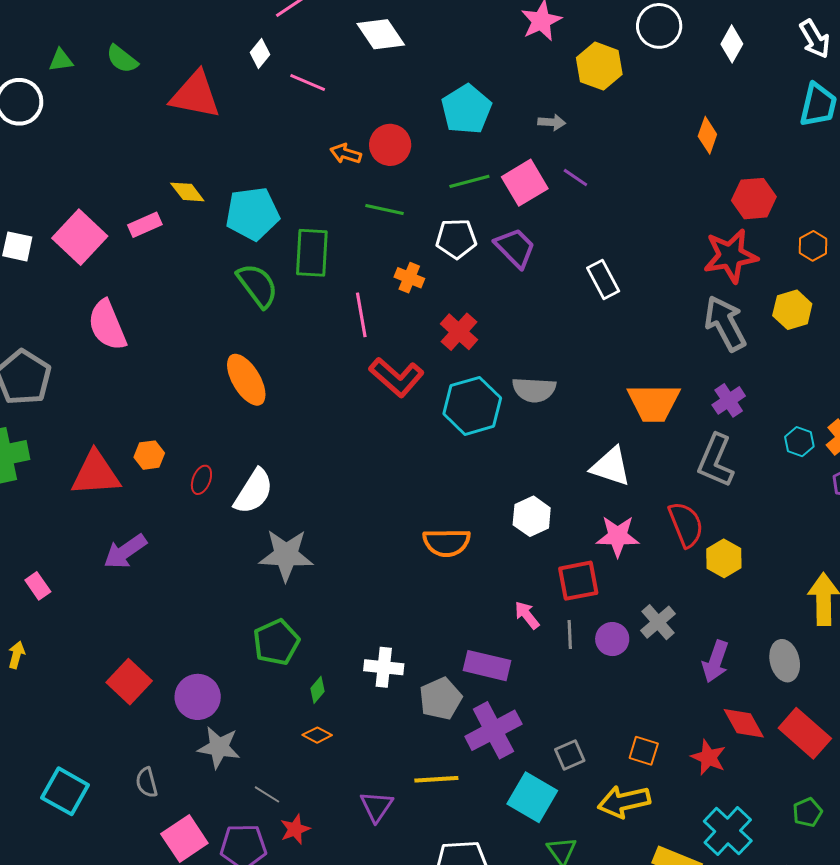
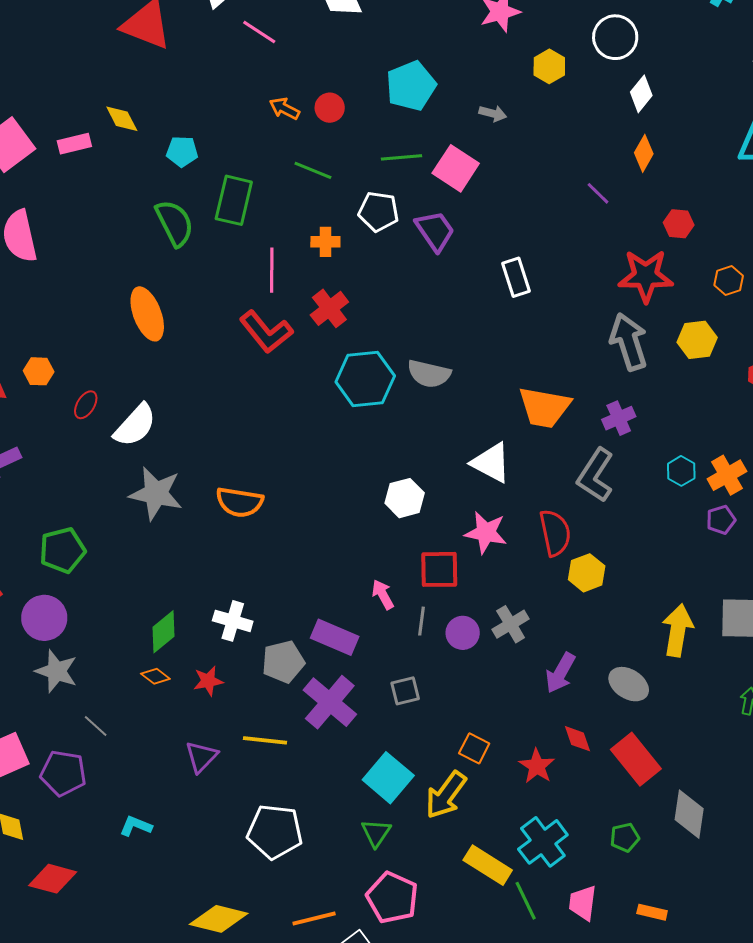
white diamond: (732, 44) -> (641, 94), moved
yellow hexagon: (599, 66) -> (549, 66), size x0.7
red circle: (390, 145) -> (330, 108), size x0.7
purple line: (575, 177) -> (598, 193), moved
pink square: (525, 183) -> (456, 168), turned -36
red hexagon: (754, 199) -> (679, 224), size x0.7
cyan pentagon: (252, 214) -> (182, 151), size x0.6
orange cross: (409, 278) -> (325, 242), turned -32
red cross: (459, 332) -> (329, 308), moved
red L-shape: (397, 377) -> (266, 332), moved
orange semicircle: (447, 543) -> (240, 502), moved
green pentagon: (276, 642) -> (62, 550), moved
gray ellipse: (785, 661) -> (629, 684), turned -54
green diamond: (317, 690) -> (163, 632), size x1.6
red diamond: (744, 723) -> (577, 739), size x0.7
purple cross: (493, 730) -> (330, 702), turned -32
gray square: (570, 755) -> (405, 691), moved
cyan square: (532, 797) -> (388, 778), moved
yellow arrow: (624, 802) -> (446, 795), turned -51
red star: (295, 829) -> (208, 681), moved

